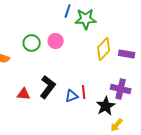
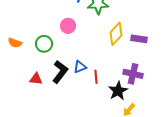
green circle: (32, 43) -> (44, 44), moved
blue triangle: (72, 96) -> (80, 67), moved

